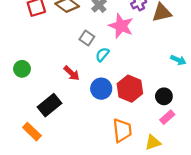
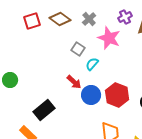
green circle: (22, 69) -> (10, 80), moved
red arrow: (72, 73) -> (74, 82), moved

